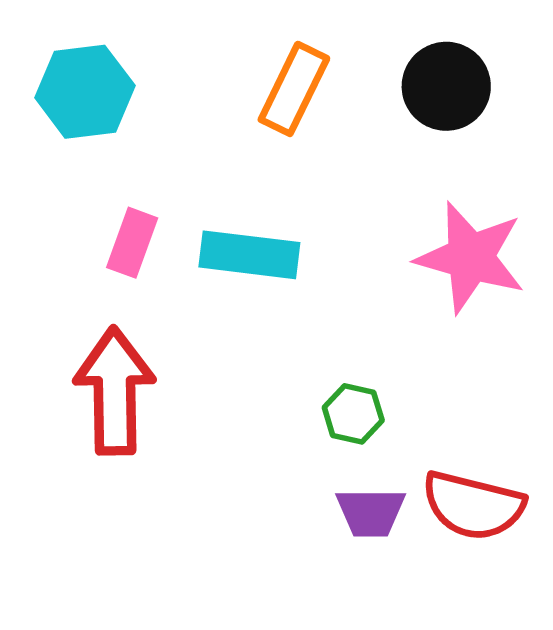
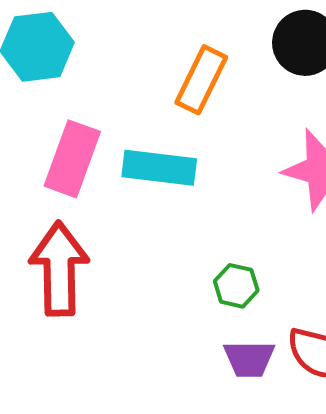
orange rectangle: (294, 89) -> (201, 80), moved
pink rectangle: (132, 243) -> (72, 159), size x1.5

